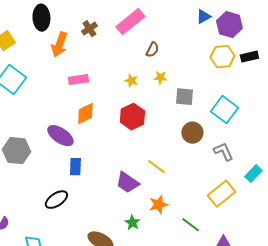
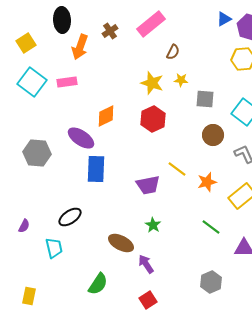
pink rectangle: (78, 80) -> (67, 82), moved
yellow star: (131, 81) -> (152, 83), size x1.6
blue rectangle: (75, 167) -> (96, 169), size x1.5
purple trapezoid: (127, 183) -> (148, 185), turned -45
black ellipse: (56, 200) -> (70, 217), moved
orange star: (158, 205) -> (207, 182), moved

